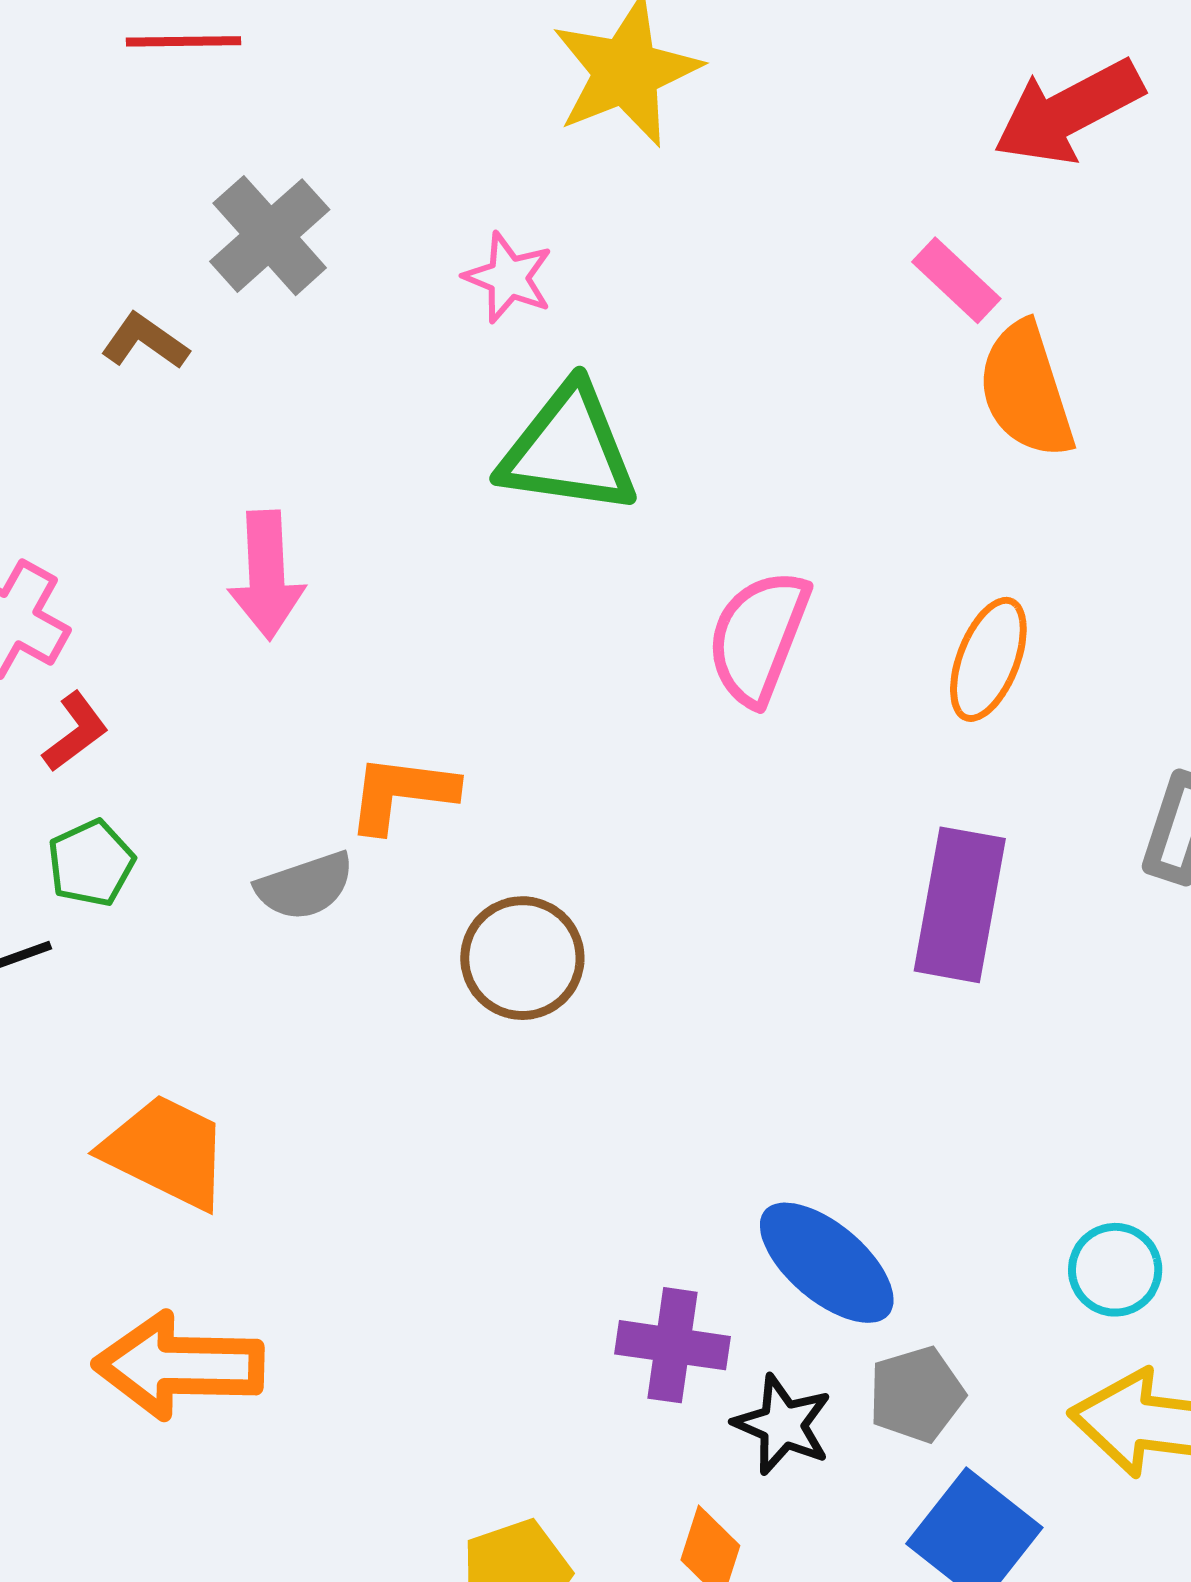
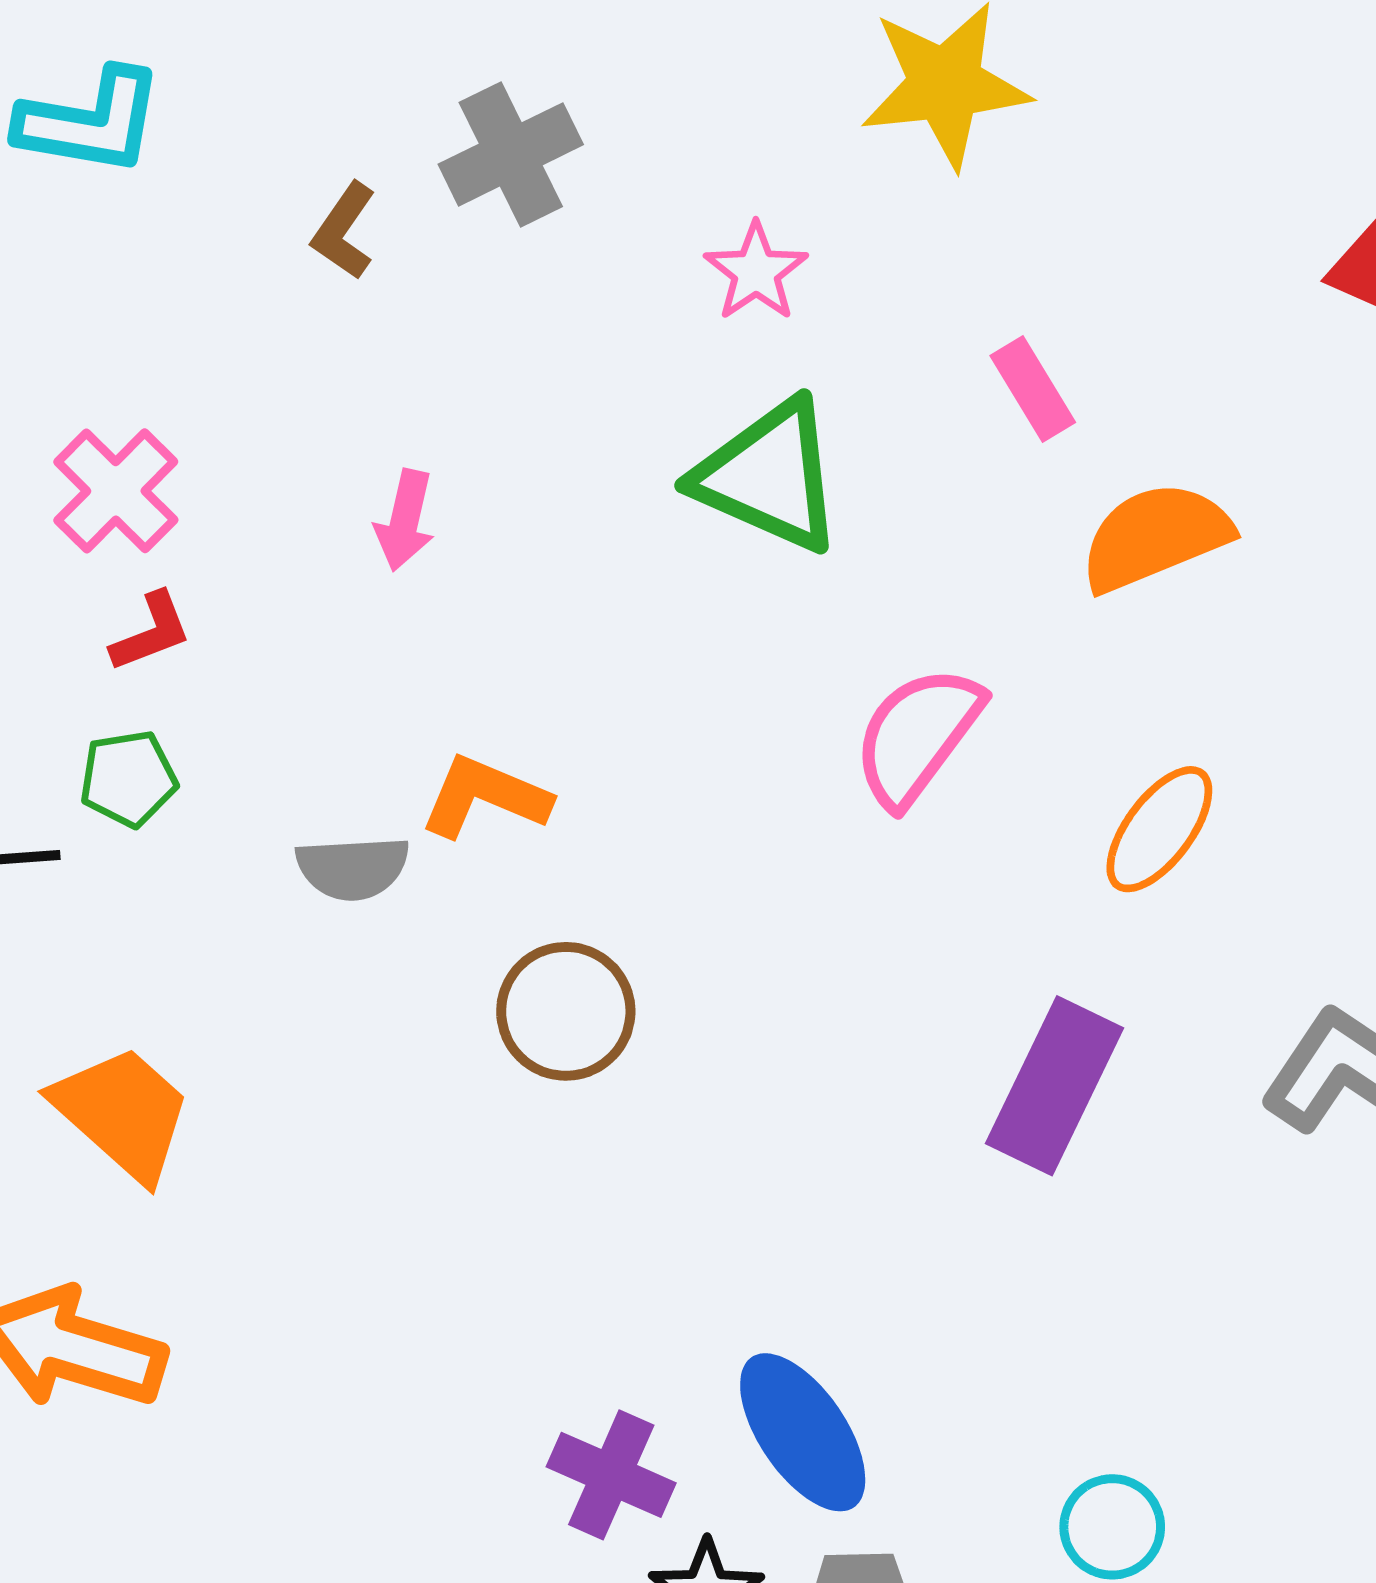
pink rectangle: (956, 280) -> (1033, 389), moved
brown L-shape: (145, 341) -> (344, 231), turned -106
orange semicircle: (1026, 390) -> (1155, 537), moved, turned 70
pink arrow: (266, 575) -> (405, 520), size x0.7

